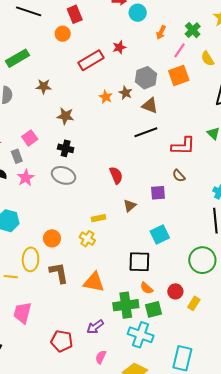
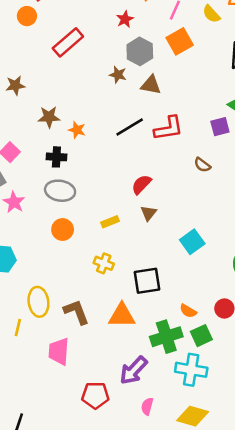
red star: (119, 47) -> (125, 19), moved
orange star: (106, 97) -> (77, 130), moved
black line: (146, 132) -> (130, 127), moved
red L-shape: (183, 146) -> (169, 128), moved
red semicircle: (116, 175) -> (141, 184), moved, turned -102
purple square: (158, 193) -> (220, 127), moved
yellow rectangle: (98, 218) -> (110, 222), moved
orange circle: (52, 238) -> (63, 230), moved
black square: (139, 262) -> (147, 281), moved
yellow line: (11, 277) -> (18, 328), turned -72
pink trapezoid: (22, 313) -> (59, 351), moved
purple arrow: (95, 327) -> (133, 370), size x1.4

